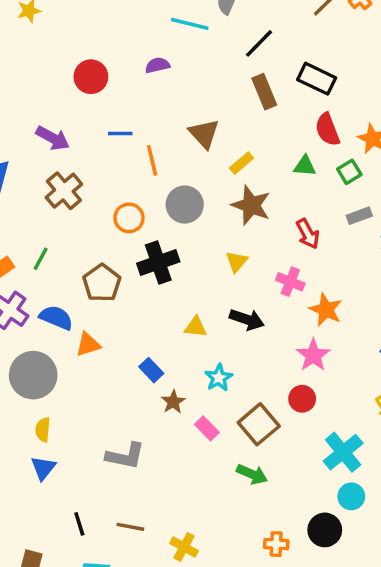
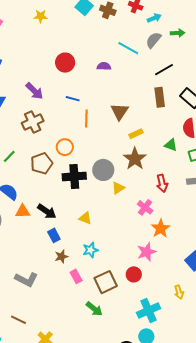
gray circle: (185, 205) -> (103, 170), moved
brown pentagon: (102, 283) -> (42, 163), moved
black arrow: (247, 319) -> (47, 211), moved

